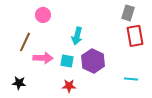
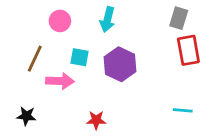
cyan arrow: (77, 36) -> (107, 20), moved
cyan square: (67, 61) -> (79, 57), moved
purple hexagon: (93, 61) -> (120, 64), moved

